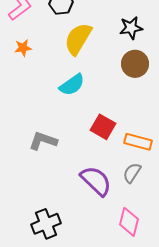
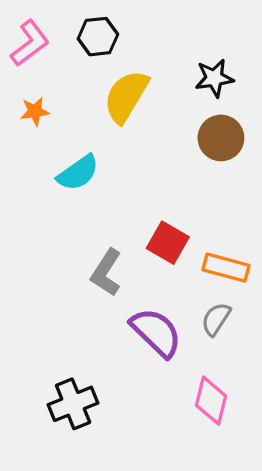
cyan semicircle: (72, 85) -> (78, 173), moved
gray L-shape: (43, 141) -> (106, 273), moved, turned -76

